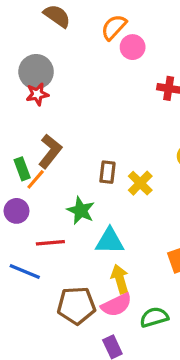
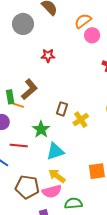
gray circle: (36, 72) -> (23, 24), moved
red star: (37, 94) -> (48, 56), moved
orange line: (36, 179) -> (17, 105), turned 56
cyan triangle: (110, 241) -> (55, 151), turned -30
yellow arrow: (120, 279) -> (57, 176), turned -48

